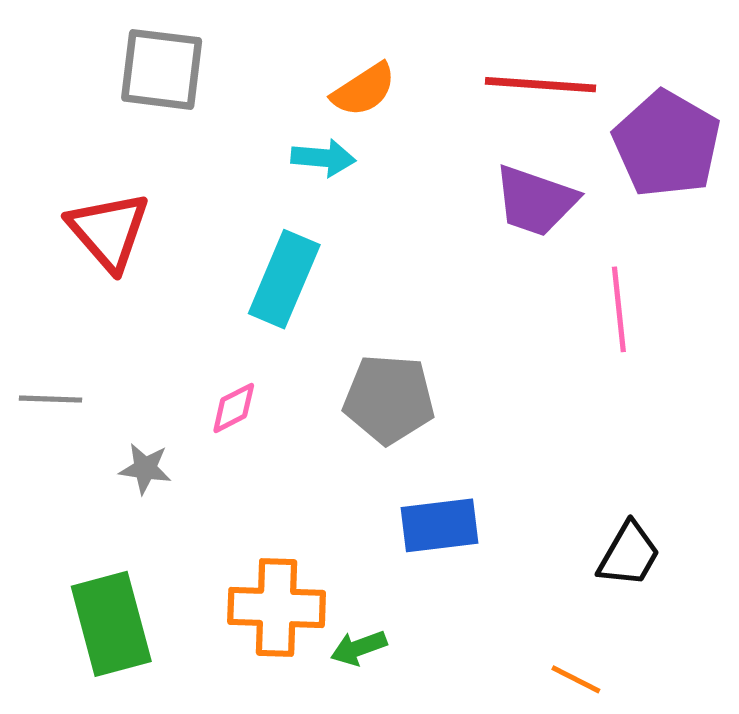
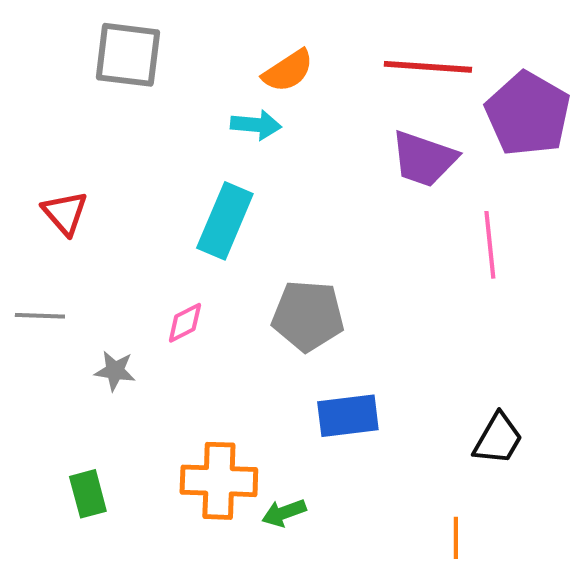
red triangle: (109, 231) -> (65, 213), moved, size x0.7
green rectangle: (111, 624) -> (88, 494), size x0.6
orange line: (576, 679) -> (456, 538), turned 63

